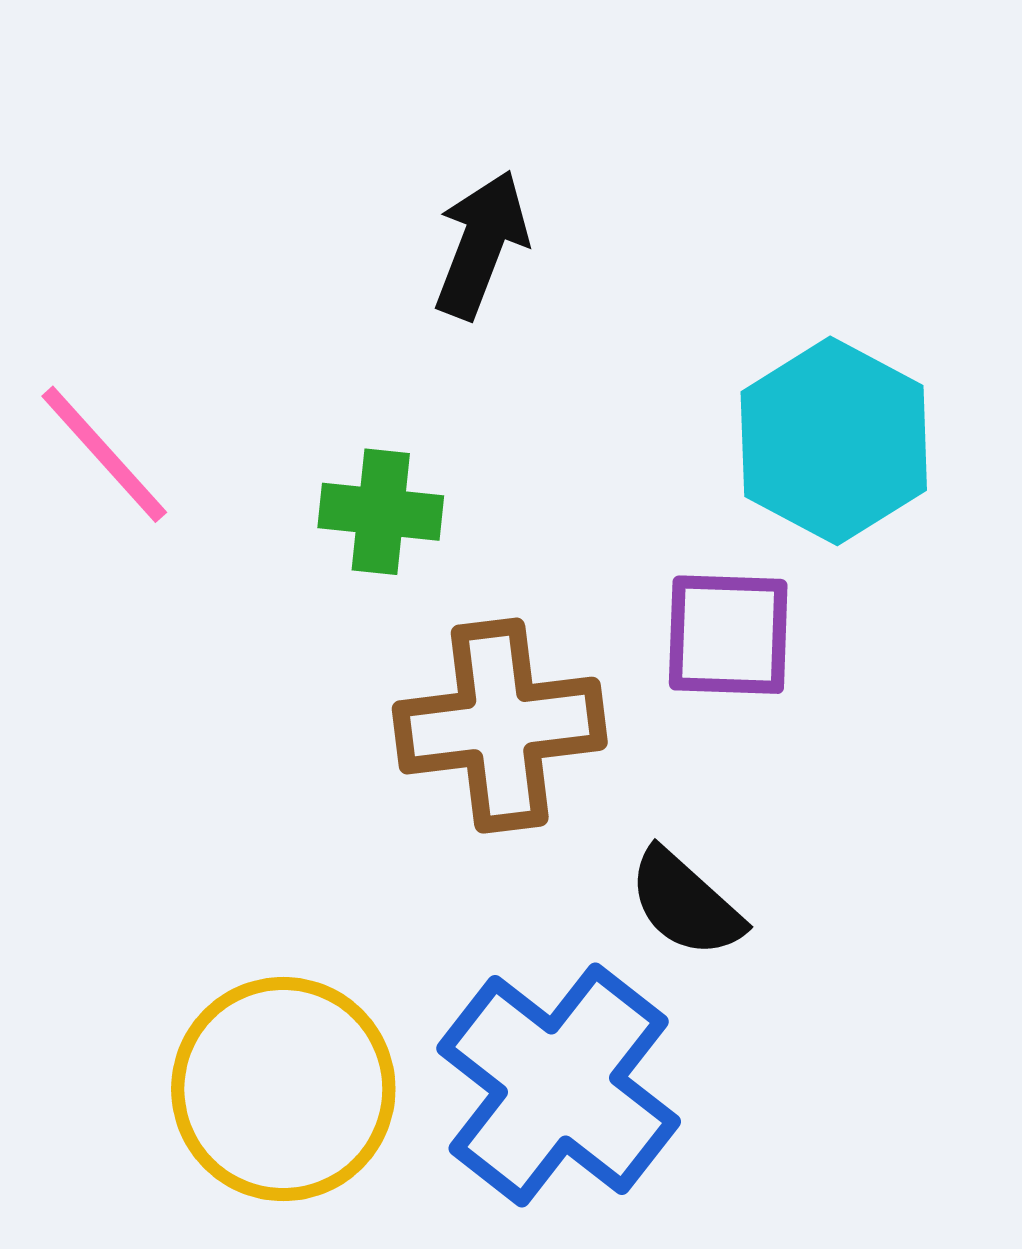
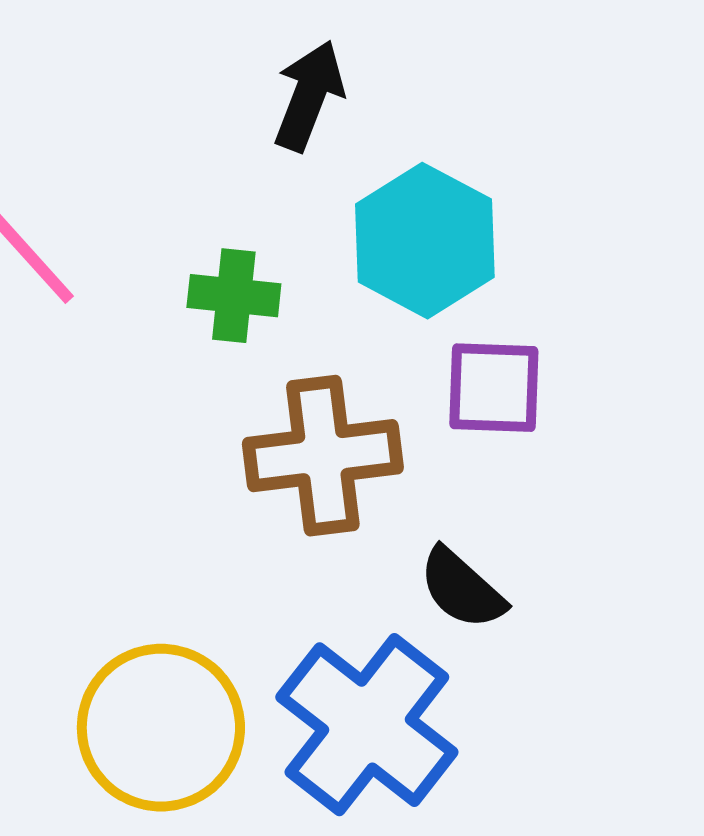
cyan hexagon: (834, 441) -> (425, 241), moved

